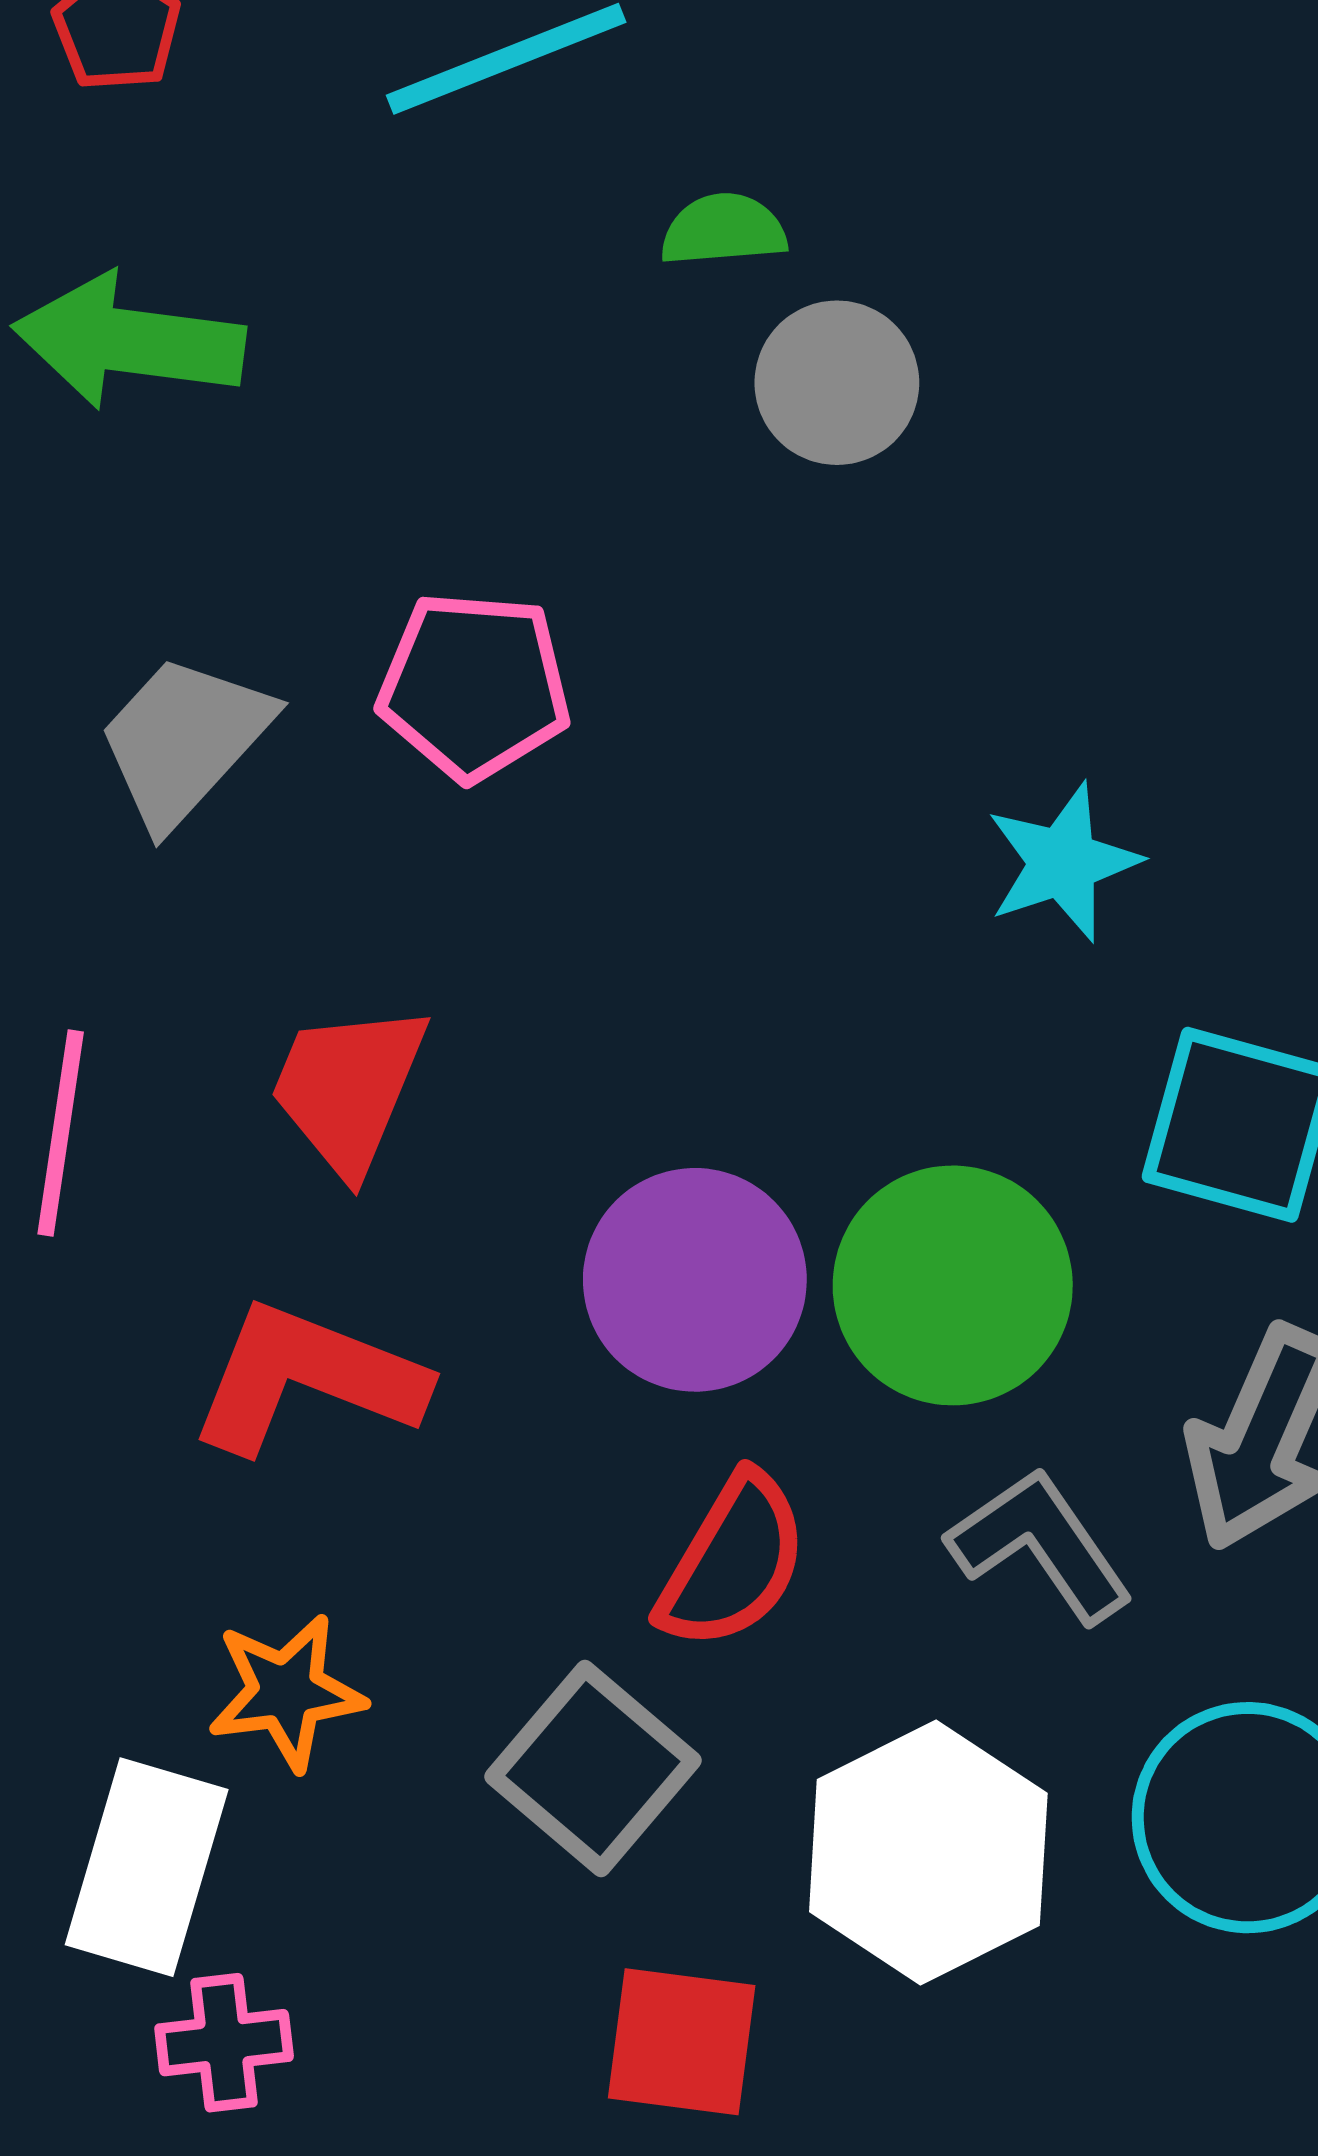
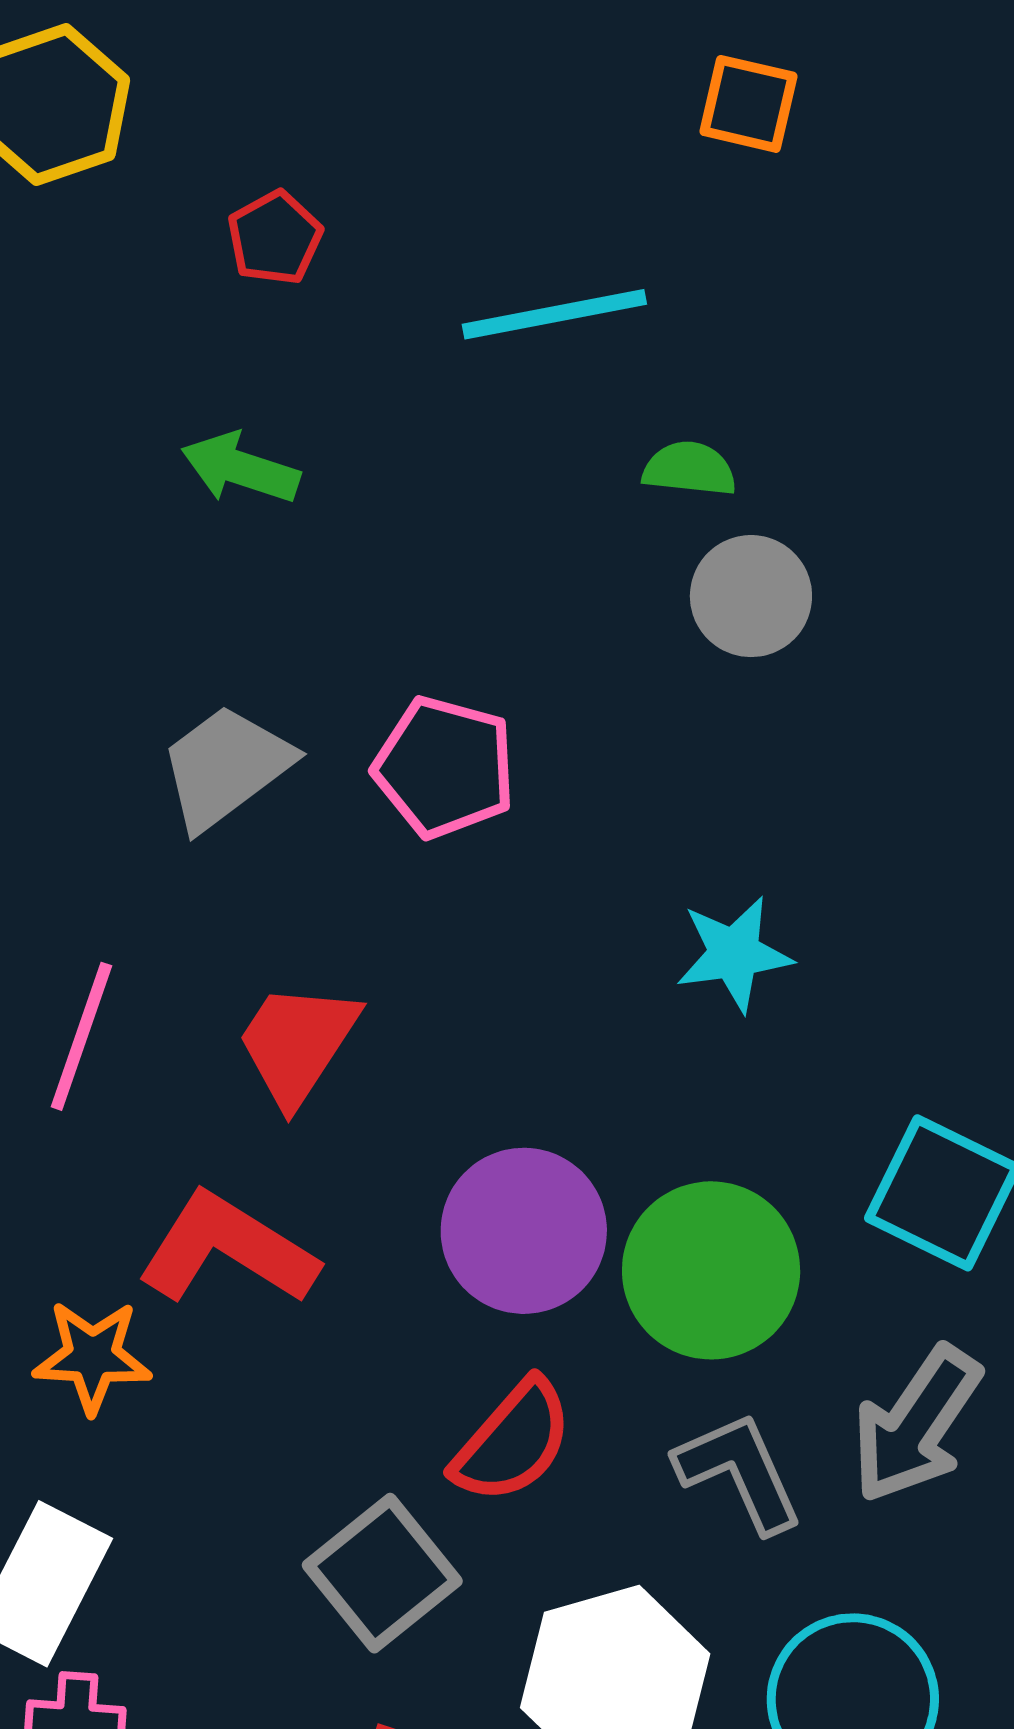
green arrow: (129, 341) -> (240, 468), size x0.7
cyan star: (1063, 862) -> (734, 954), moved
orange star: (286, 1692) -> (92, 1357), moved

